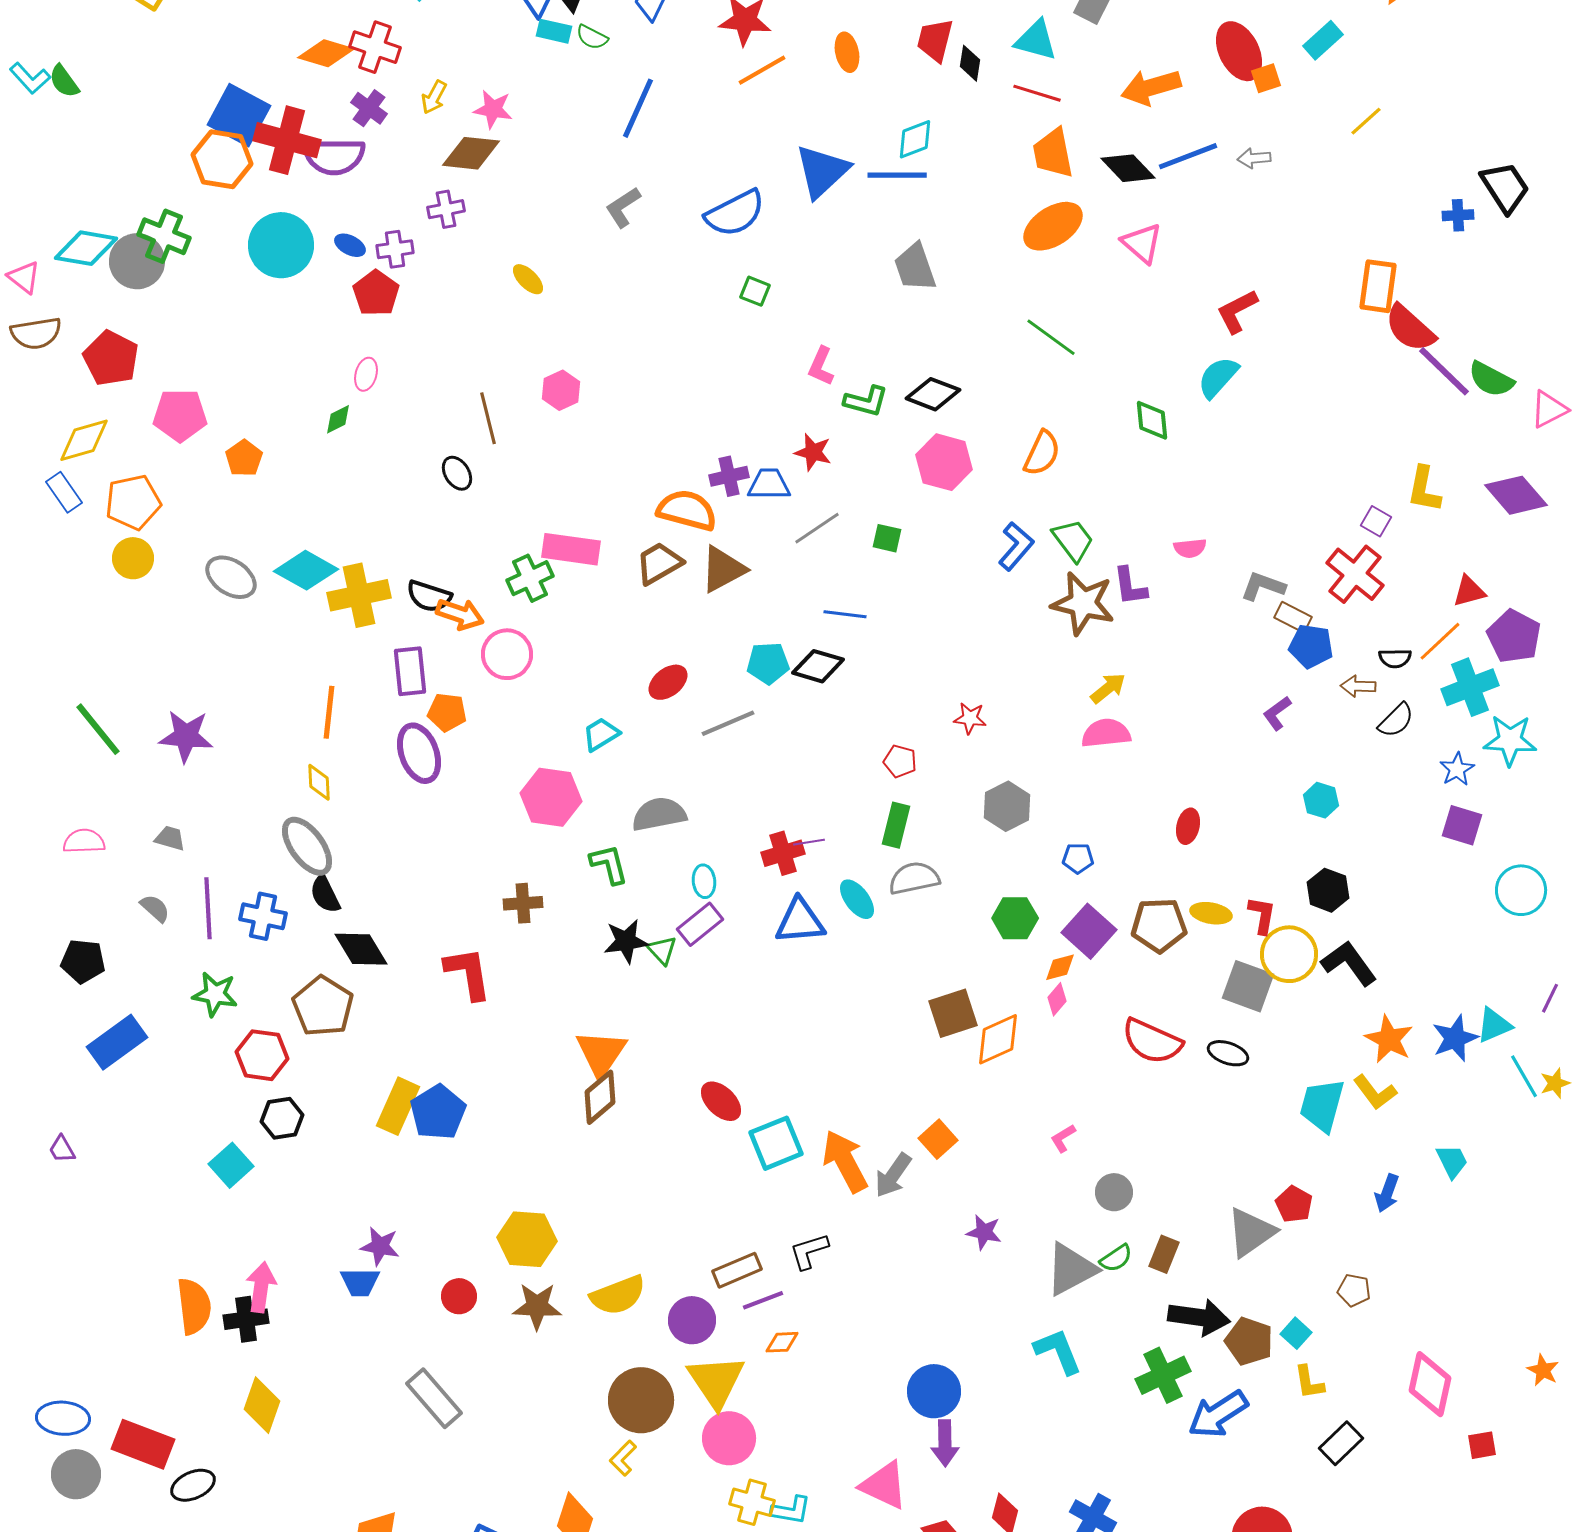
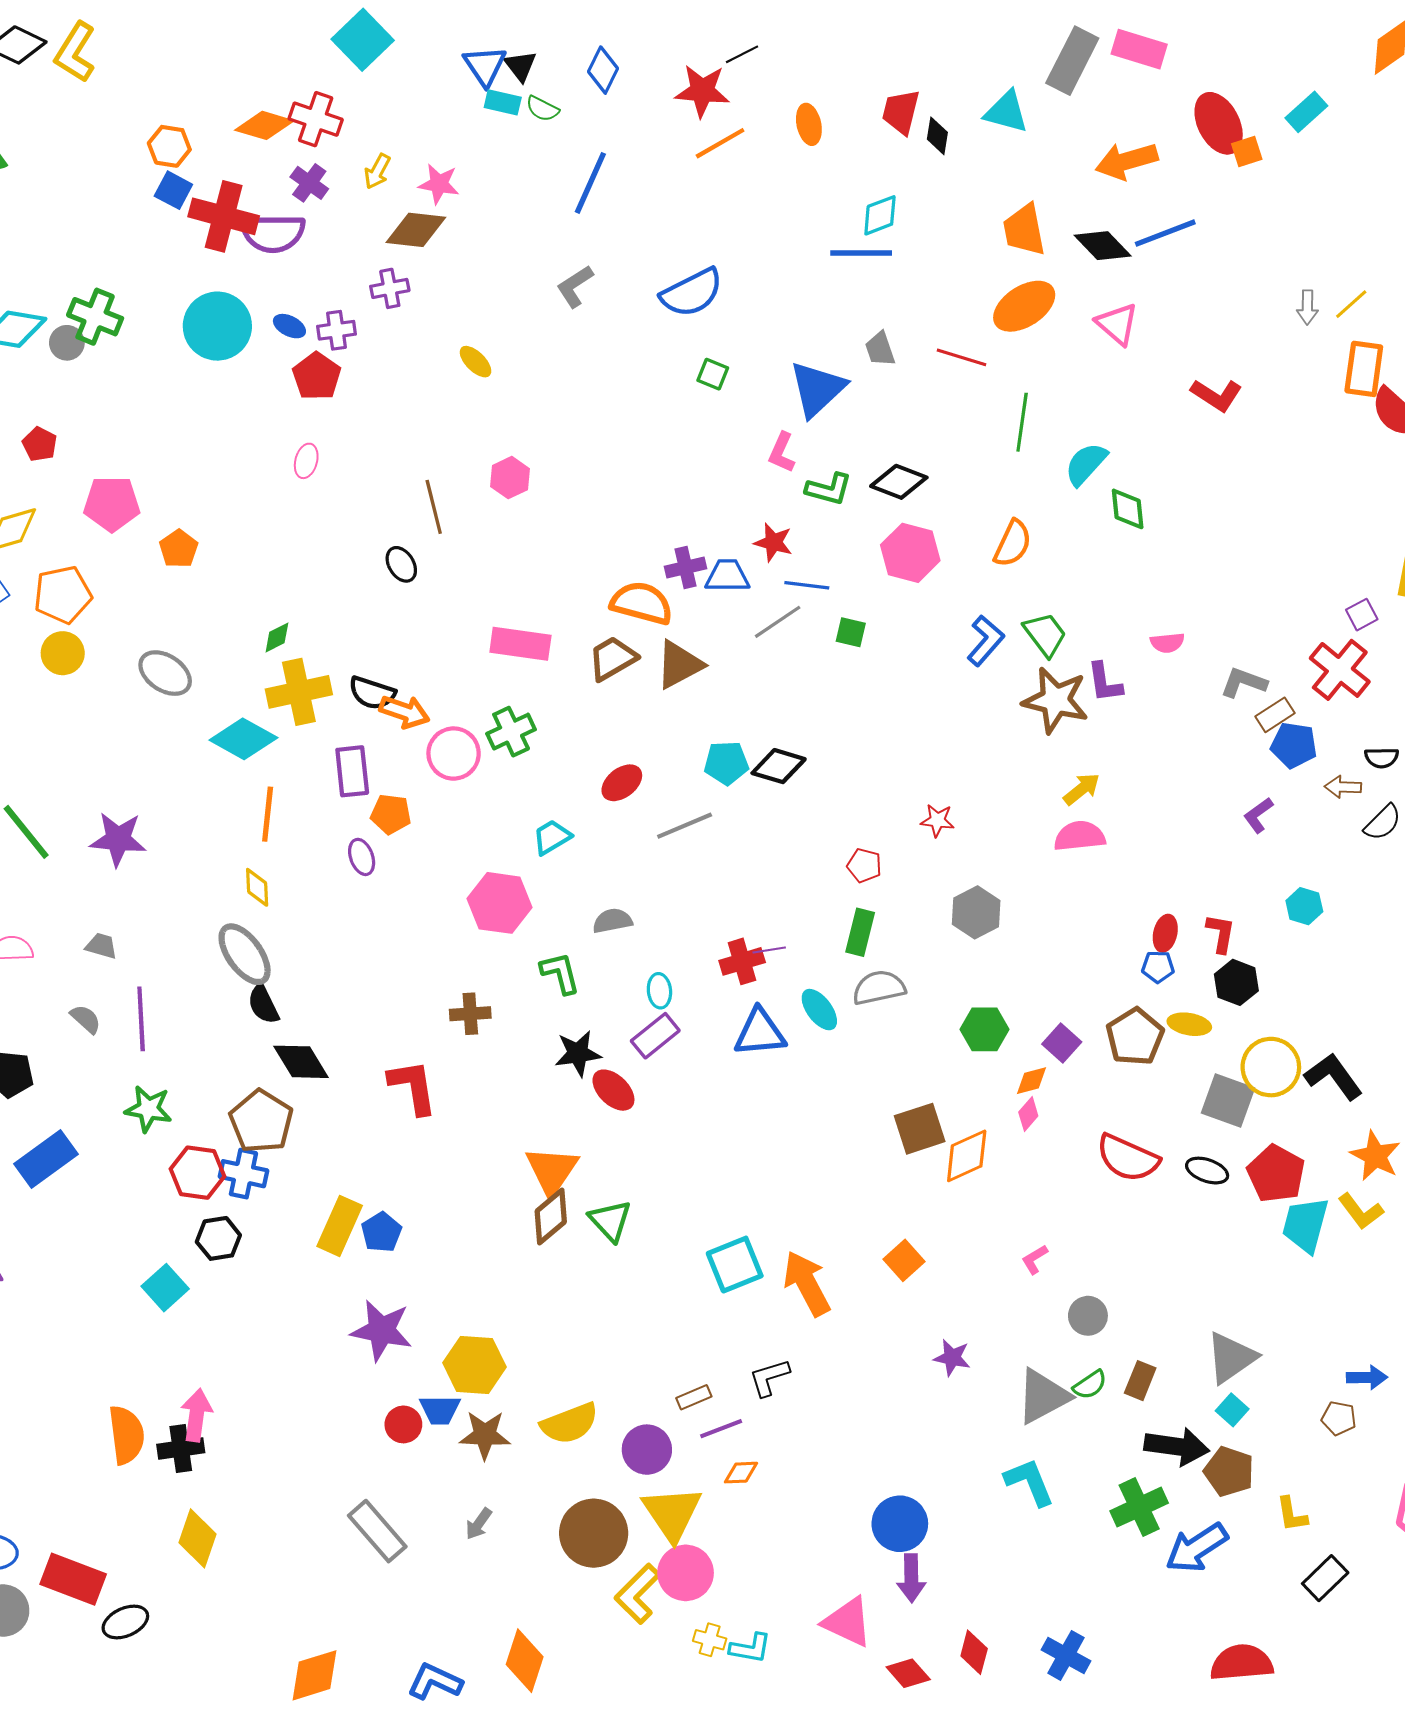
red line: (1037, 93) -> (961, 357), moved
blue square: (239, 115) -> (173, 190), size x0.6
yellow line: (1366, 121) -> (1351, 304), moved
gray arrow: (1254, 158) -> (1307, 307), moved, turned -84
orange hexagon: (222, 159) -> (169, 146), moved, size x0.7
blue triangle: (822, 171) -> (817, 389), moved
gray circle: (137, 261) -> (67, 343), size x0.6
gray trapezoid: (915, 267) -> (880, 349), size x0.7
red L-shape: (1237, 311) -> (1216, 395), turned -120
green line: (1051, 337) -> (1022, 422), turned 62
red pentagon: (111, 358) -> (40, 444), size x0.6
cyan semicircle: (1218, 377) -> (1086, 464), moved
green diamond: (338, 419) -> (277, 638), moved
purple square: (1376, 521) -> (1362, 615), turned 32
cyan diamond: (306, 570) -> (243, 739), moved
green cross: (530, 578) -> (511, 732), moved
blue line: (845, 614) -> (807, 585), moved
brown rectangle: (1293, 617) -> (1275, 715), turned -60
purple ellipse: (419, 753) -> (362, 857), size x0.6
gray semicircle: (659, 814) -> (612, 921), size x0.7
blue pentagon: (1078, 858) -> (1158, 967), moved
black hexagon: (1328, 890) -> (1236, 982), moved
red L-shape: (1262, 915) -> (1221, 933), moved
blue cross: (263, 916) -> (243, 1174), moved
brown pentagon: (1159, 925) -> (1135, 1037), turned -30
purple square: (1089, 931) -> (1062, 1043), size x0.7
green triangle: (662, 950) -> (610, 1221), moved, size x1.4
red ellipse: (721, 1101) -> (613, 1090), moved
blue pentagon: (438, 1112) -> (381, 1232), size x0.7
gray arrow: (893, 1175) -> (479, 1524), moved, size x0.7
blue arrow: (1387, 1193) -> (1367, 1377), moved, turned -111
red pentagon: (1294, 1204) -> (1276, 1174), moved, size x1.5
purple star: (380, 1246) -> (381, 1330), moved, size x1.5
brown rectangle: (737, 1270) -> (694, 1397), size x0.7
blue trapezoid: (360, 1282) -> (440, 1410), moved
cyan square: (1296, 1333) -> (1232, 1410), moved
yellow L-shape: (623, 1458) -> (637, 1594), moved, size x1.6
yellow cross: (752, 1502) -> (710, 1640), size x0.7

